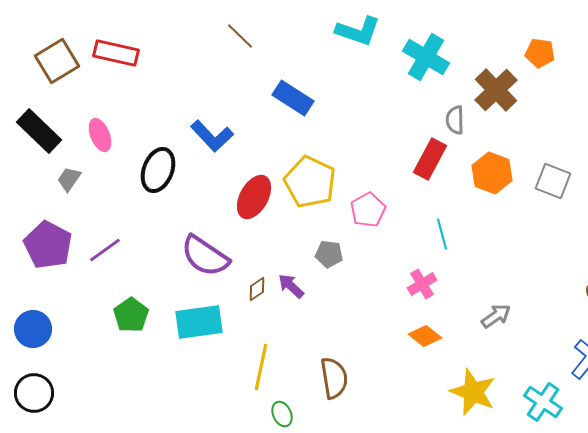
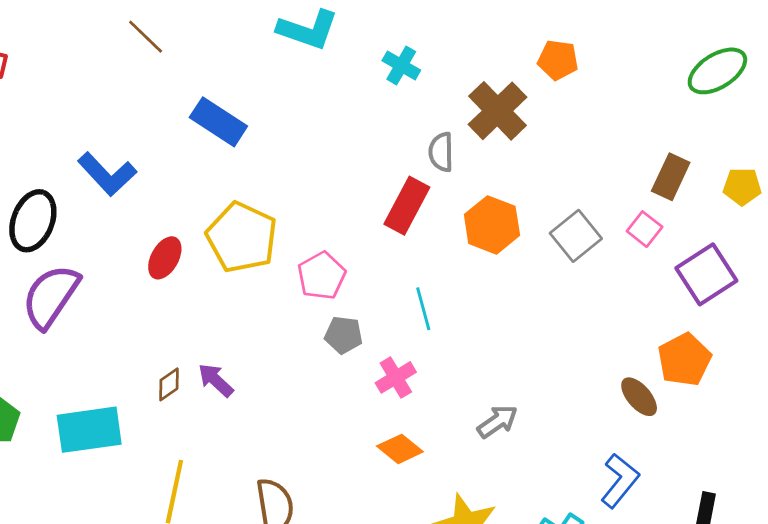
cyan cross: (426, 57) -> (401, 65), size x0.6
gray square: (553, 181) -> (576, 236), turned 30
red ellipse: (254, 197) -> (165, 258), size x0.7
gray pentagon: (329, 254) -> (344, 335), moved
purple semicircle: (205, 256) -> (51, 296), moved, turned 90

